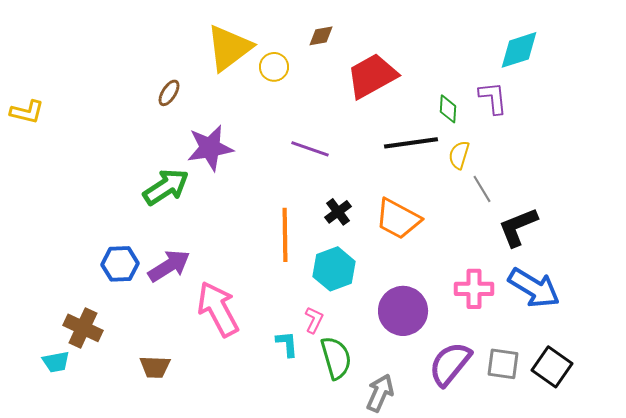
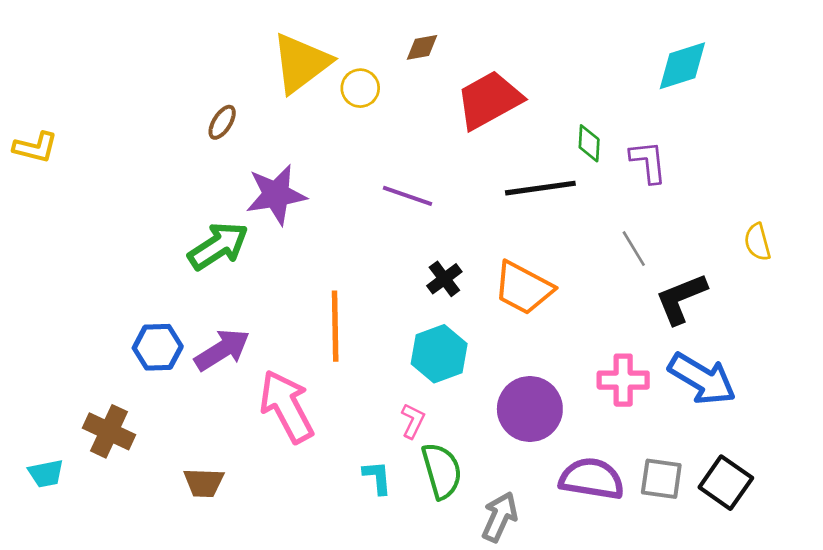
purple L-shape: (493, 98) -> (648, 162), moved
yellow semicircle: (459, 155) -> (757, 242), moved, turned -32
orange line: (285, 235) -> (335, 326), moved
cyan L-shape: (287, 344) -> (377, 477), moved
cyan trapezoid: (56, 362) -> (46, 473), moved
purple semicircle: (450, 364) -> (592, 479), turned 60

